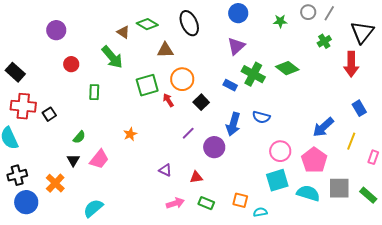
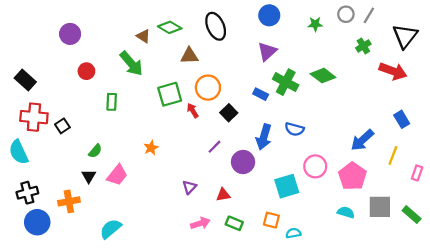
red arrow: (351, 64) -> (393, 71), turned -70
purple triangle: (165, 170) -> (189, 187), turned 48
cyan square: (277, 180) -> (287, 186), moved
orange cross: (55, 183) -> (69, 201), turned 36
cyan semicircle: (308, 193) -> (346, 212), size x0.7

